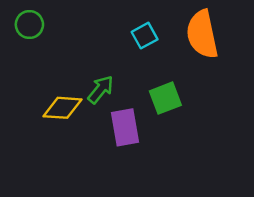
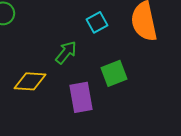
green arrow: (100, 89) -> (66, 52), moved

